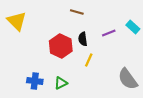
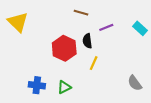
purple line: (109, 33) -> (106, 27), moved
gray semicircle: (128, 79) -> (135, 83), size x0.7

